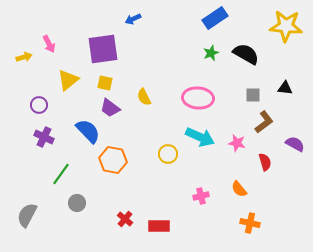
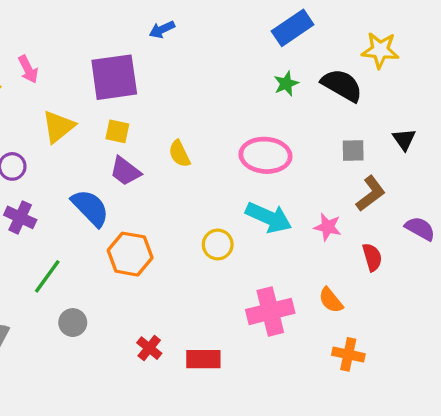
yellow star: (286, 26) -> (380, 50), moved, size x0.7
black triangle: (285, 88) -> (404, 139), turned 49
pink cross: (201, 196) -> (270, 311), size x1.8

